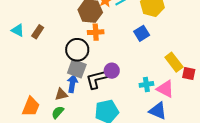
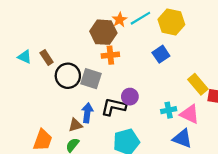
brown rectangle: (38, 32) -> (47, 57), turned -64
black circle: (77, 50) -> (68, 76), moved
gray square: (77, 69) -> (91, 79), moved
black L-shape: (97, 79) -> (114, 107), turned 30

